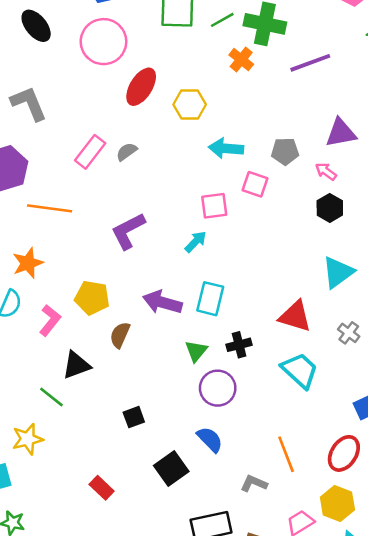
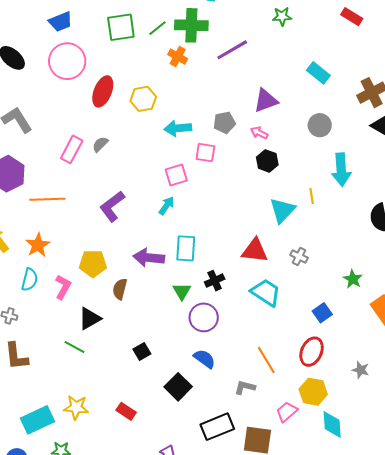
yellow star: (28, 439) -> (76, 407), moved, turned 30

